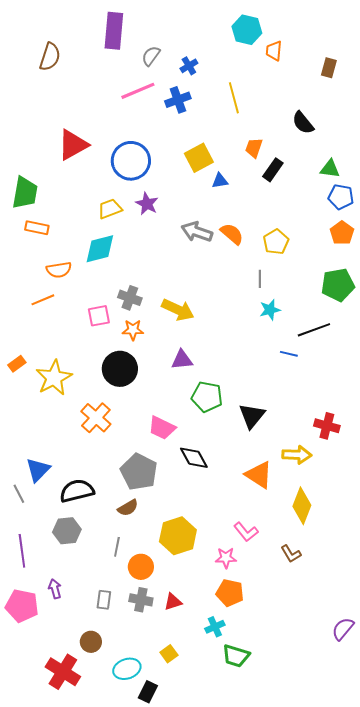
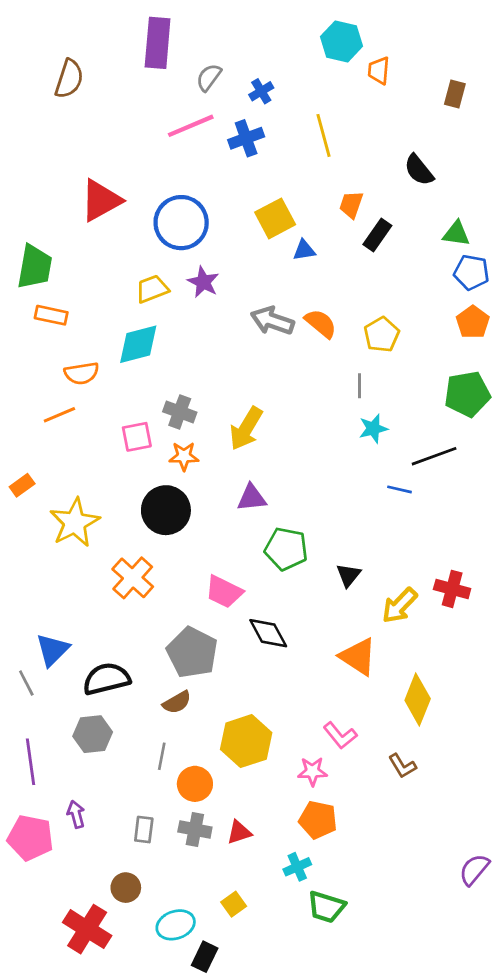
yellow arrow: (178, 310) -> (246, 429), turned 96
orange rectangle: (17, 364) -> (22, 485), moved
black triangle: (252, 416) -> (348, 575), size x0.7
yellow arrow: (297, 455) -> (400, 606), moved, turned 132

